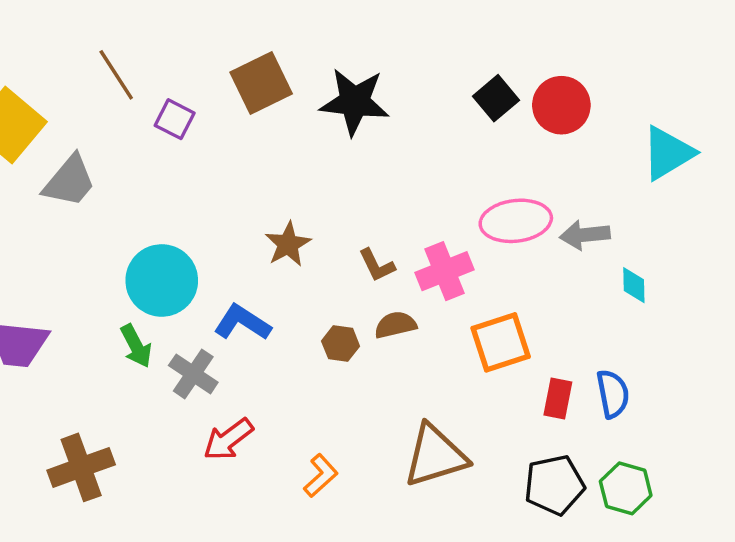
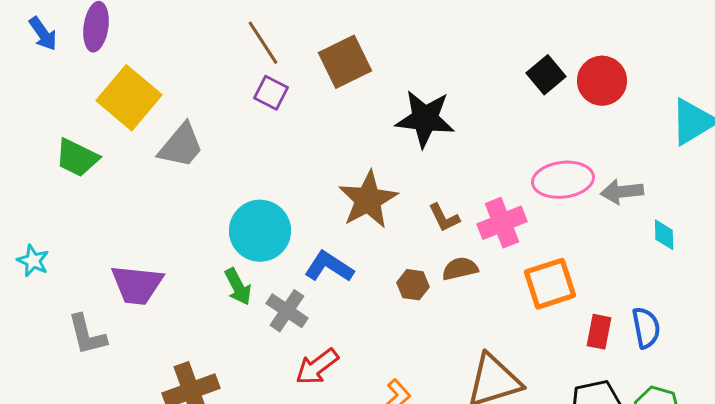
brown line: (116, 75) -> (263, 43), moved
black star: (355, 102) -> (425, 119), moved
brown star: (288, 244) -> (368, 200), size x1.5

